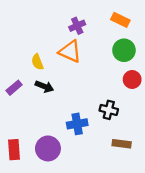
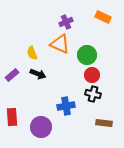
green circle: (124, 50) -> (87, 55), moved
red circle: (132, 79) -> (92, 75), moved
red rectangle: (14, 150) -> (12, 117), moved

